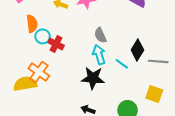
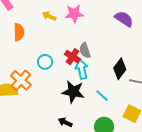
cyan circle: (43, 36) -> (45, 62), moved
red cross: (56, 44) -> (72, 57), moved
cyan line: (122, 64) -> (102, 96), moved

